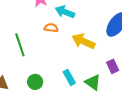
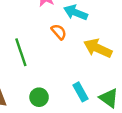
orange semicircle: (51, 28) -> (59, 32), turned 40

